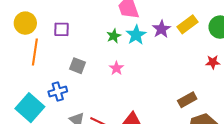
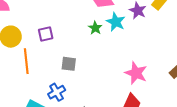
pink star: (116, 68) -> (136, 73), moved, size x1.6

